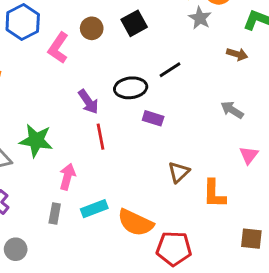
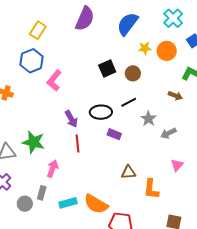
gray star: (200, 18) -> (149, 119), moved
brown circle: (92, 28) -> (133, 73), moved
gray arrow: (232, 110) -> (168, 133), turned -63
brown triangle: (179, 172) -> (128, 172), turned 35
cyan rectangle: (94, 209) -> (68, 203), moved
gray circle: (16, 249) -> (25, 204), moved

